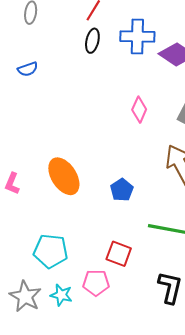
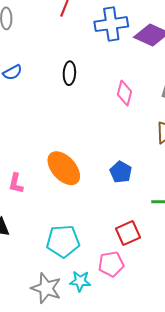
black ellipse: (92, 41) -> (69, 73), moved
red square: (119, 254) -> (128, 233), turned -35

